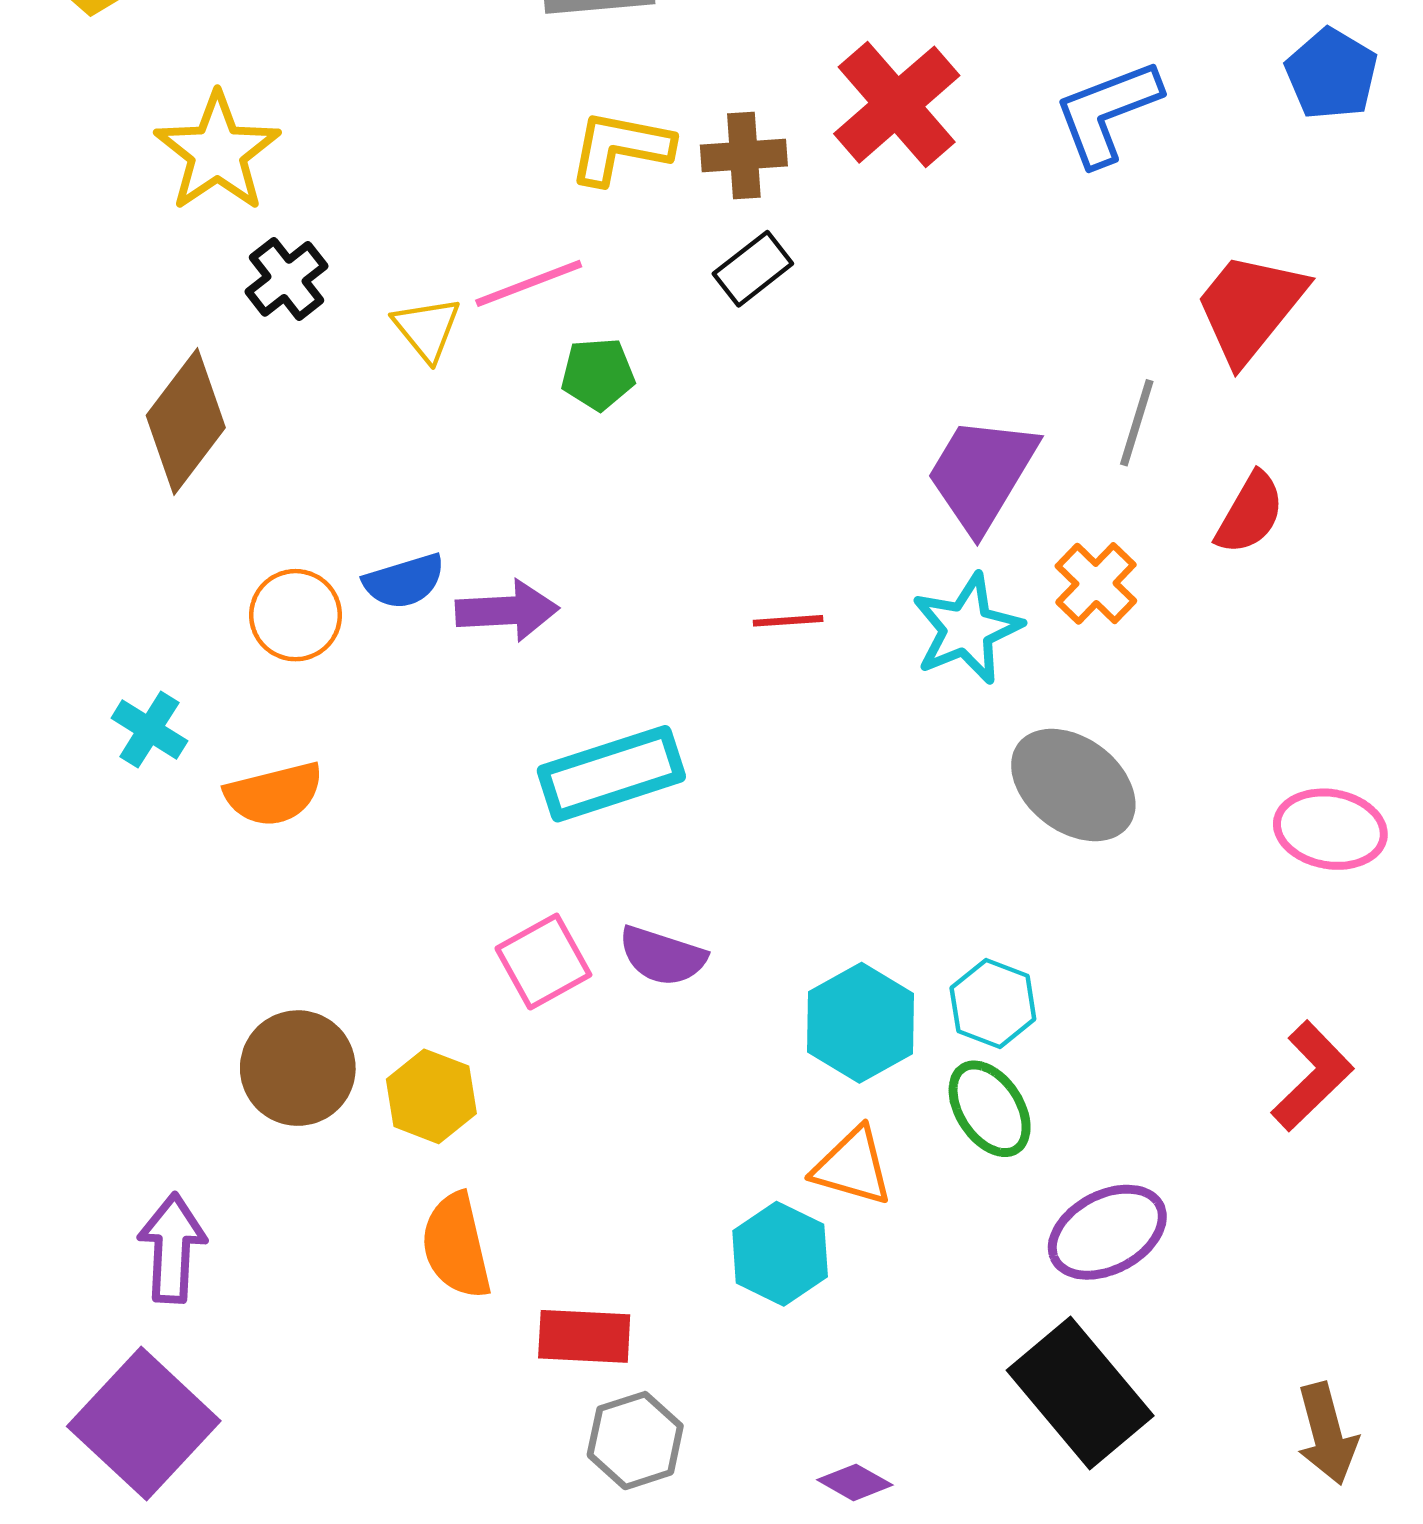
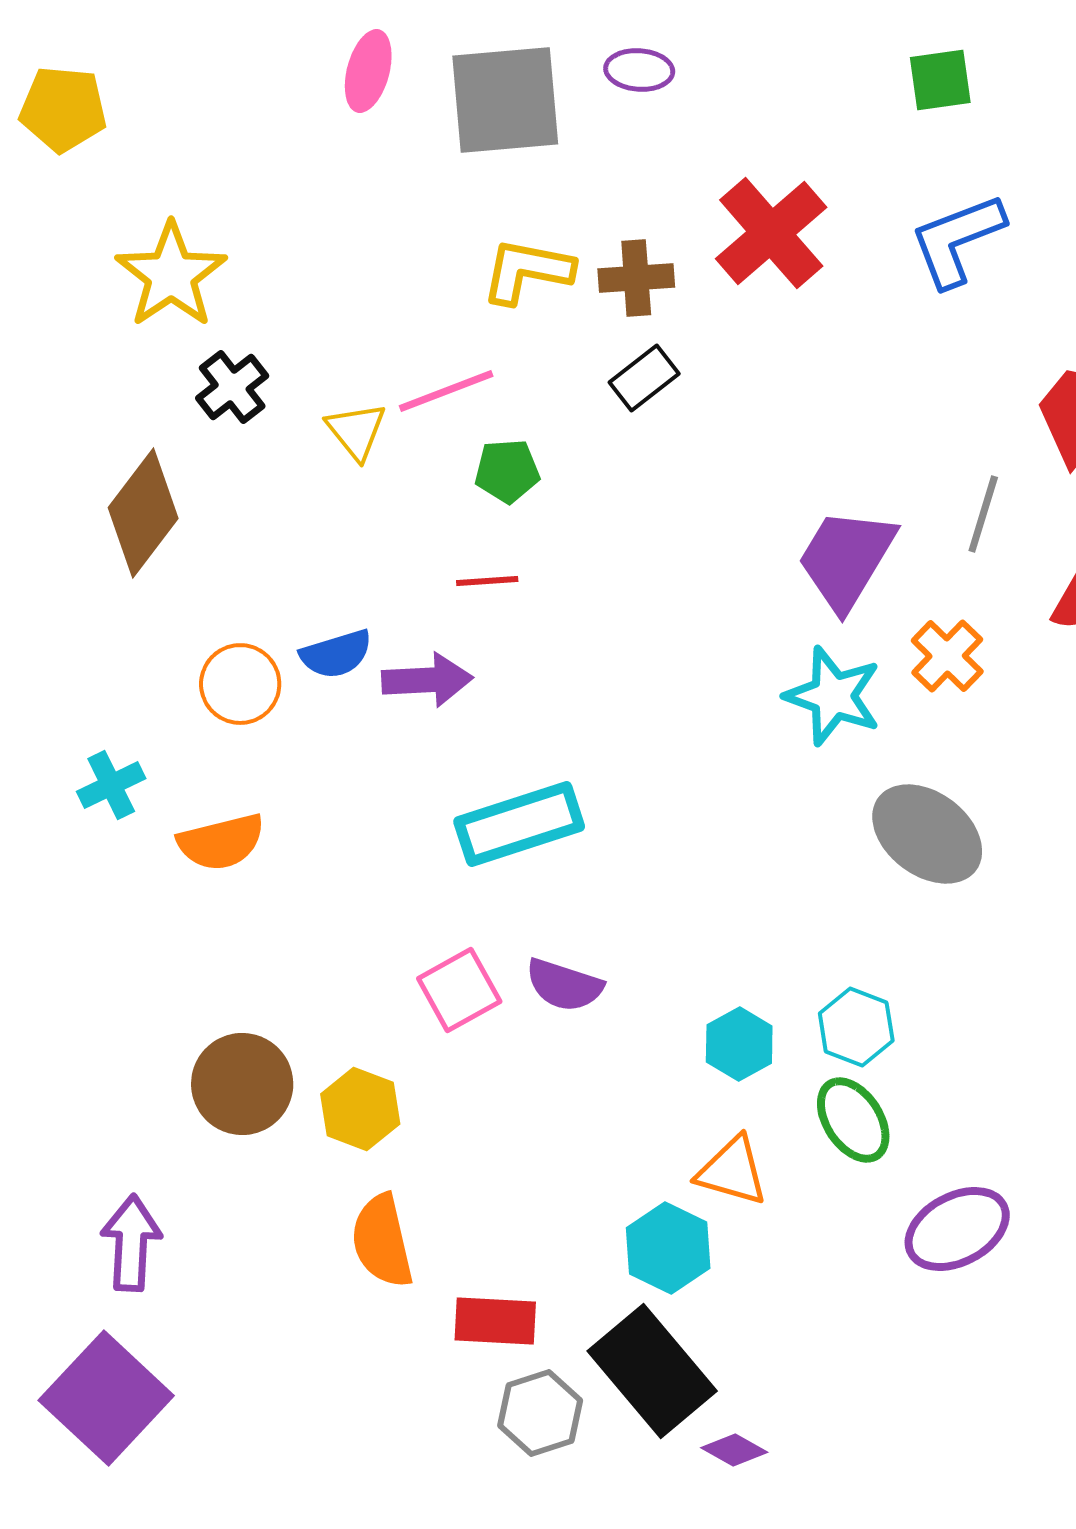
red line: (788, 621) -> (487, 581), moved
cyan star: (967, 629) -> (833, 696), turned -30
cyan cross: (149, 730) -> (111, 785), turned 32
cyan hexagon: (860, 1023) -> (739, 1044), size x0.7
black rectangle: (1080, 1393) -> (652, 1371), moved

